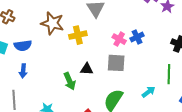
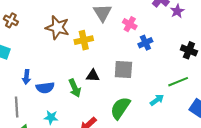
pink cross: (119, 39) -> (130, 24), moved
blue semicircle: (23, 46) -> (45, 88), moved
green line: (169, 74) -> (178, 82), turned 66

